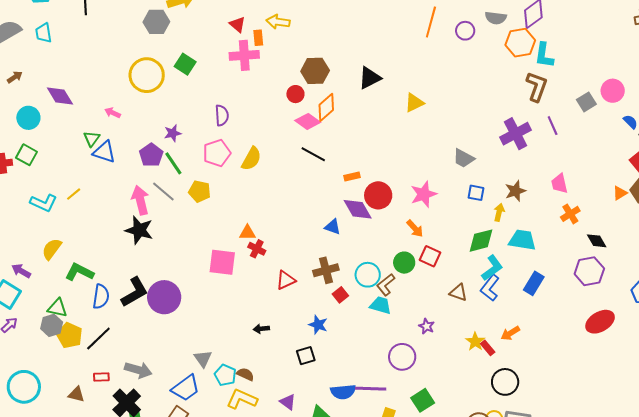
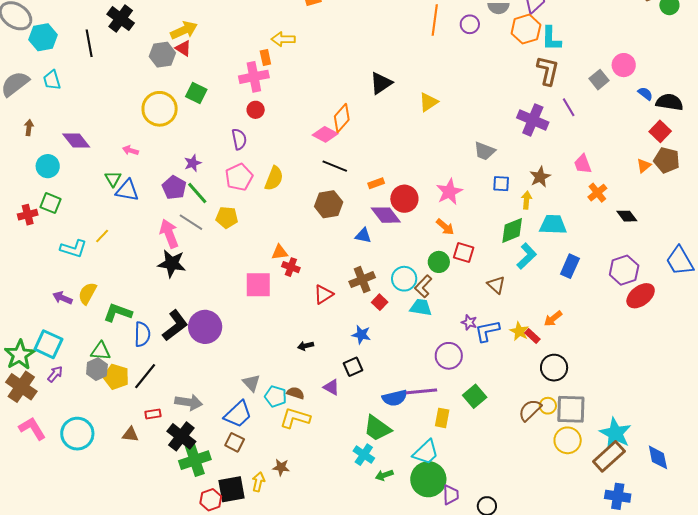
red triangle: (238, 24) -> (183, 48), moved
brown hexagon: (315, 71) -> (329, 204), moved
brown arrow: (15, 77) -> (29, 128), turned -42
red circle: (295, 94) -> (256, 110), moved
purple cross: (516, 134) -> (533, 120), turned -32
purple arrow: (21, 271) -> (62, 298), moved
purple hexagon: (589, 271) -> (624, 270), moved
blue L-shape: (490, 288) -> (487, 331), moved, turned 48
brown triangle: (458, 292) -> (496, 285), turned 30
purple triangle: (288, 402) -> (331, 387), moved

